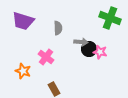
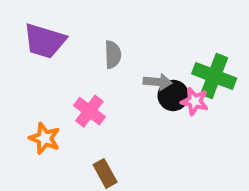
green cross: (110, 18) -> (214, 76), moved

